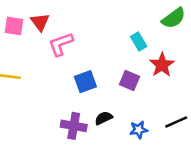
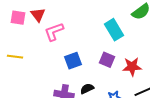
cyan rectangle: (139, 42) -> (114, 30), size x1.5
red star: (162, 65) -> (132, 67), moved, turned 30

